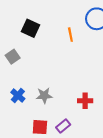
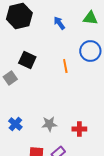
gray square: (13, 57) -> (10, 78), moved
gray star: (44, 96) -> (49, 124), moved

